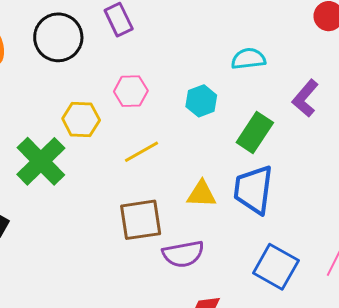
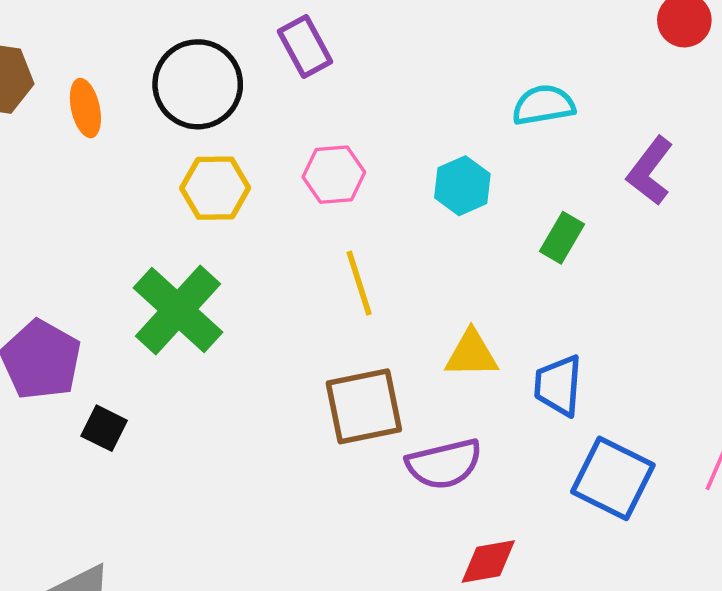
yellow hexagon: (81, 119) -> (215, 188), moved
green rectangle: (255, 133) -> (562, 238), size x0.7
yellow line: (142, 152) -> (359, 283), turned -75
blue trapezoid: (253, 190) -> (558, 385), moved, size x0.7

